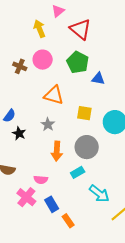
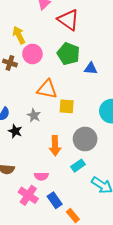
yellow arrow: (39, 29) -> (19, 35), moved
yellow square: (84, 113) -> (67, 106), moved
gray star: (48, 124) -> (34, 115), moved

